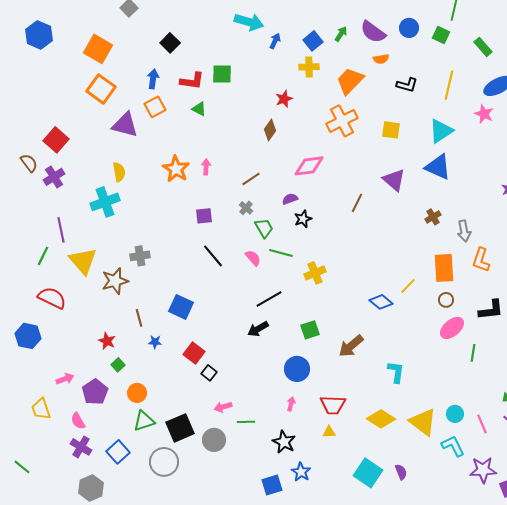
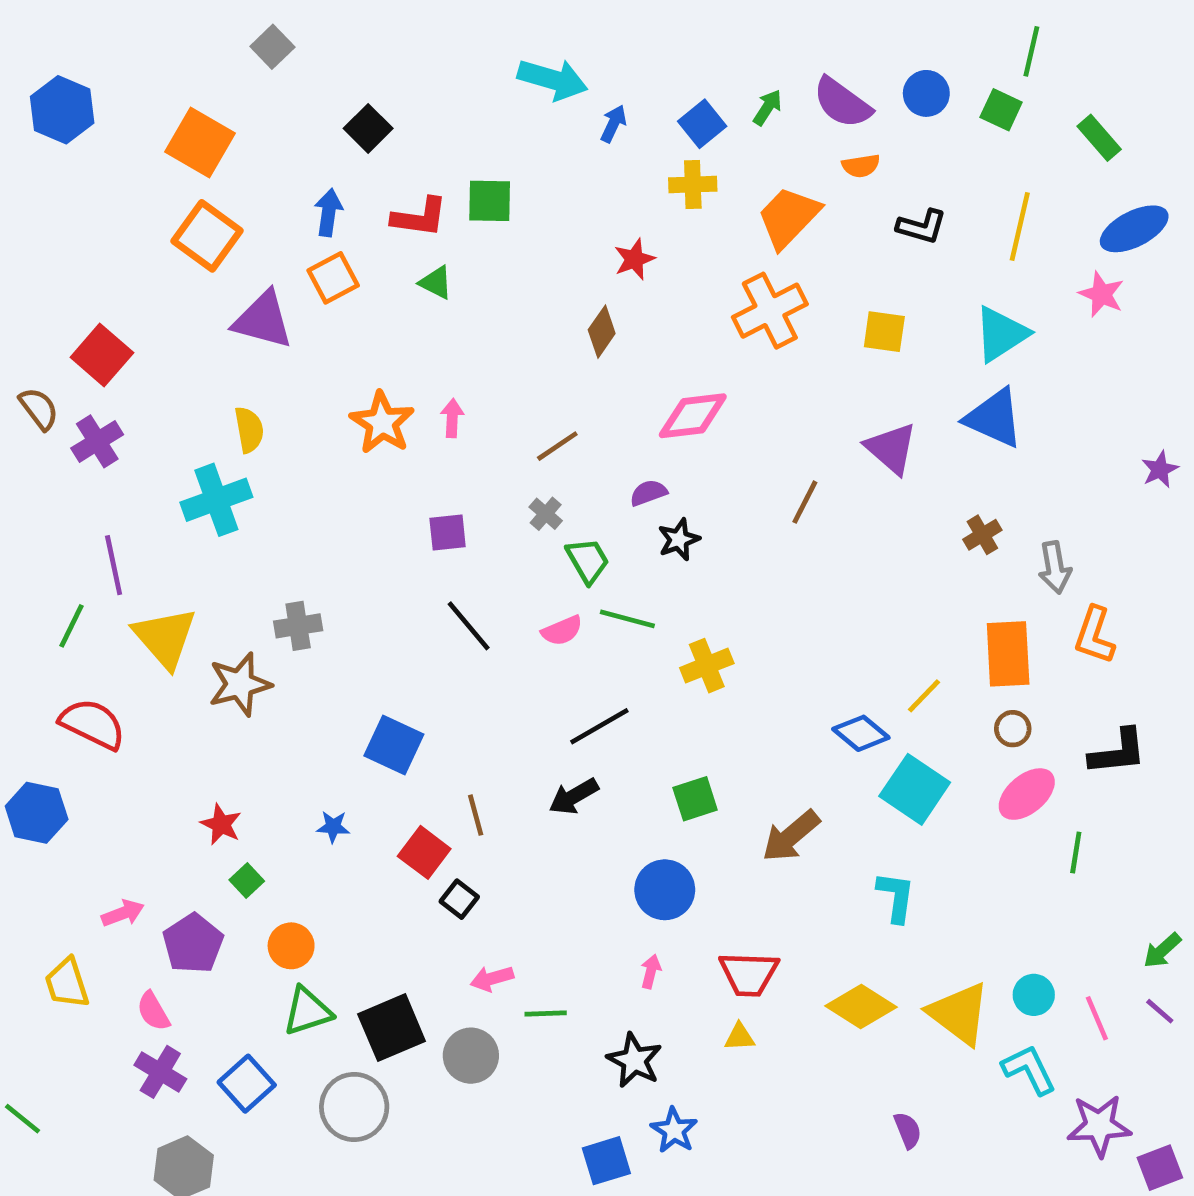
pink semicircle: (253, 258) -> (562, 631), turned 108
brown line: (139, 318) -> (476, 815), moved
cyan square: (368, 473) -> (915, 789), moved

